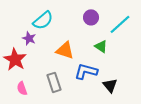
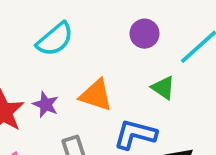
purple star: (29, 38) -> (46, 105), moved

